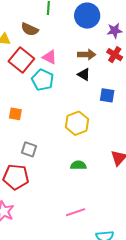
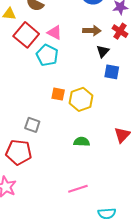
black triangle: (84, 74) -> (103, 51), moved, turned 40
orange square: (15, 114) -> (58, 94), moved

